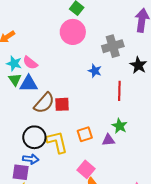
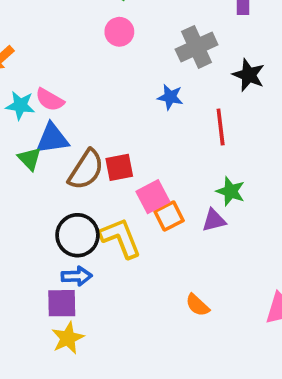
pink circle: (73, 32) -> (119, 32), size x0.6
green triangle: (15, 80) -> (30, 159), moved
pink square: (86, 169) -> (153, 197), moved, turned 30

